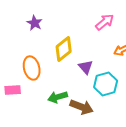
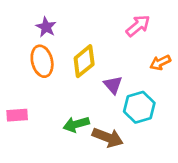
orange ellipse: (32, 68) -> (42, 61), moved

